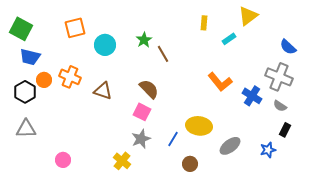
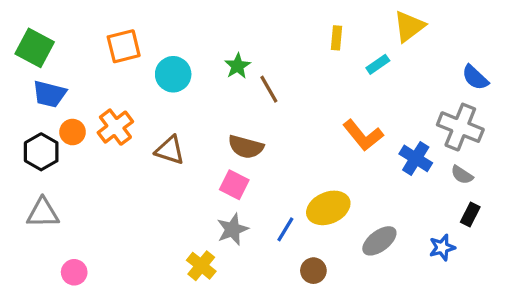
orange cross: (70, 77) -> (115, 127), turned 30
brown semicircle: (149, 89) -> (246, 147), turned 150
yellow ellipse: (199, 126) -> (328, 208), turned -30
pink circle: (63, 160) -> (74, 272), moved

